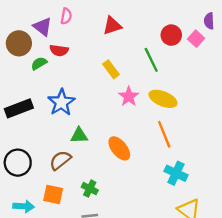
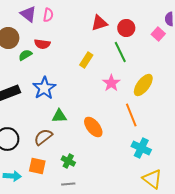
red triangle: (112, 26) -> (99, 23), moved
purple triangle: (43, 27) -> (28, 14), moved
red circle: (171, 35) -> (126, 28), moved
yellow rectangle: (111, 69) -> (86, 60), turned 70
pink star: (129, 96) -> (111, 83), moved
yellow ellipse: (163, 99) -> (143, 85), moved, turned -75

